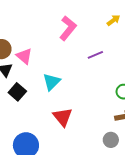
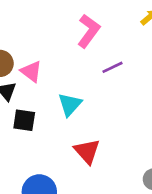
purple line: (95, 55) -> (113, 67), moved
black square: (17, 92) -> (24, 120), turned -30

